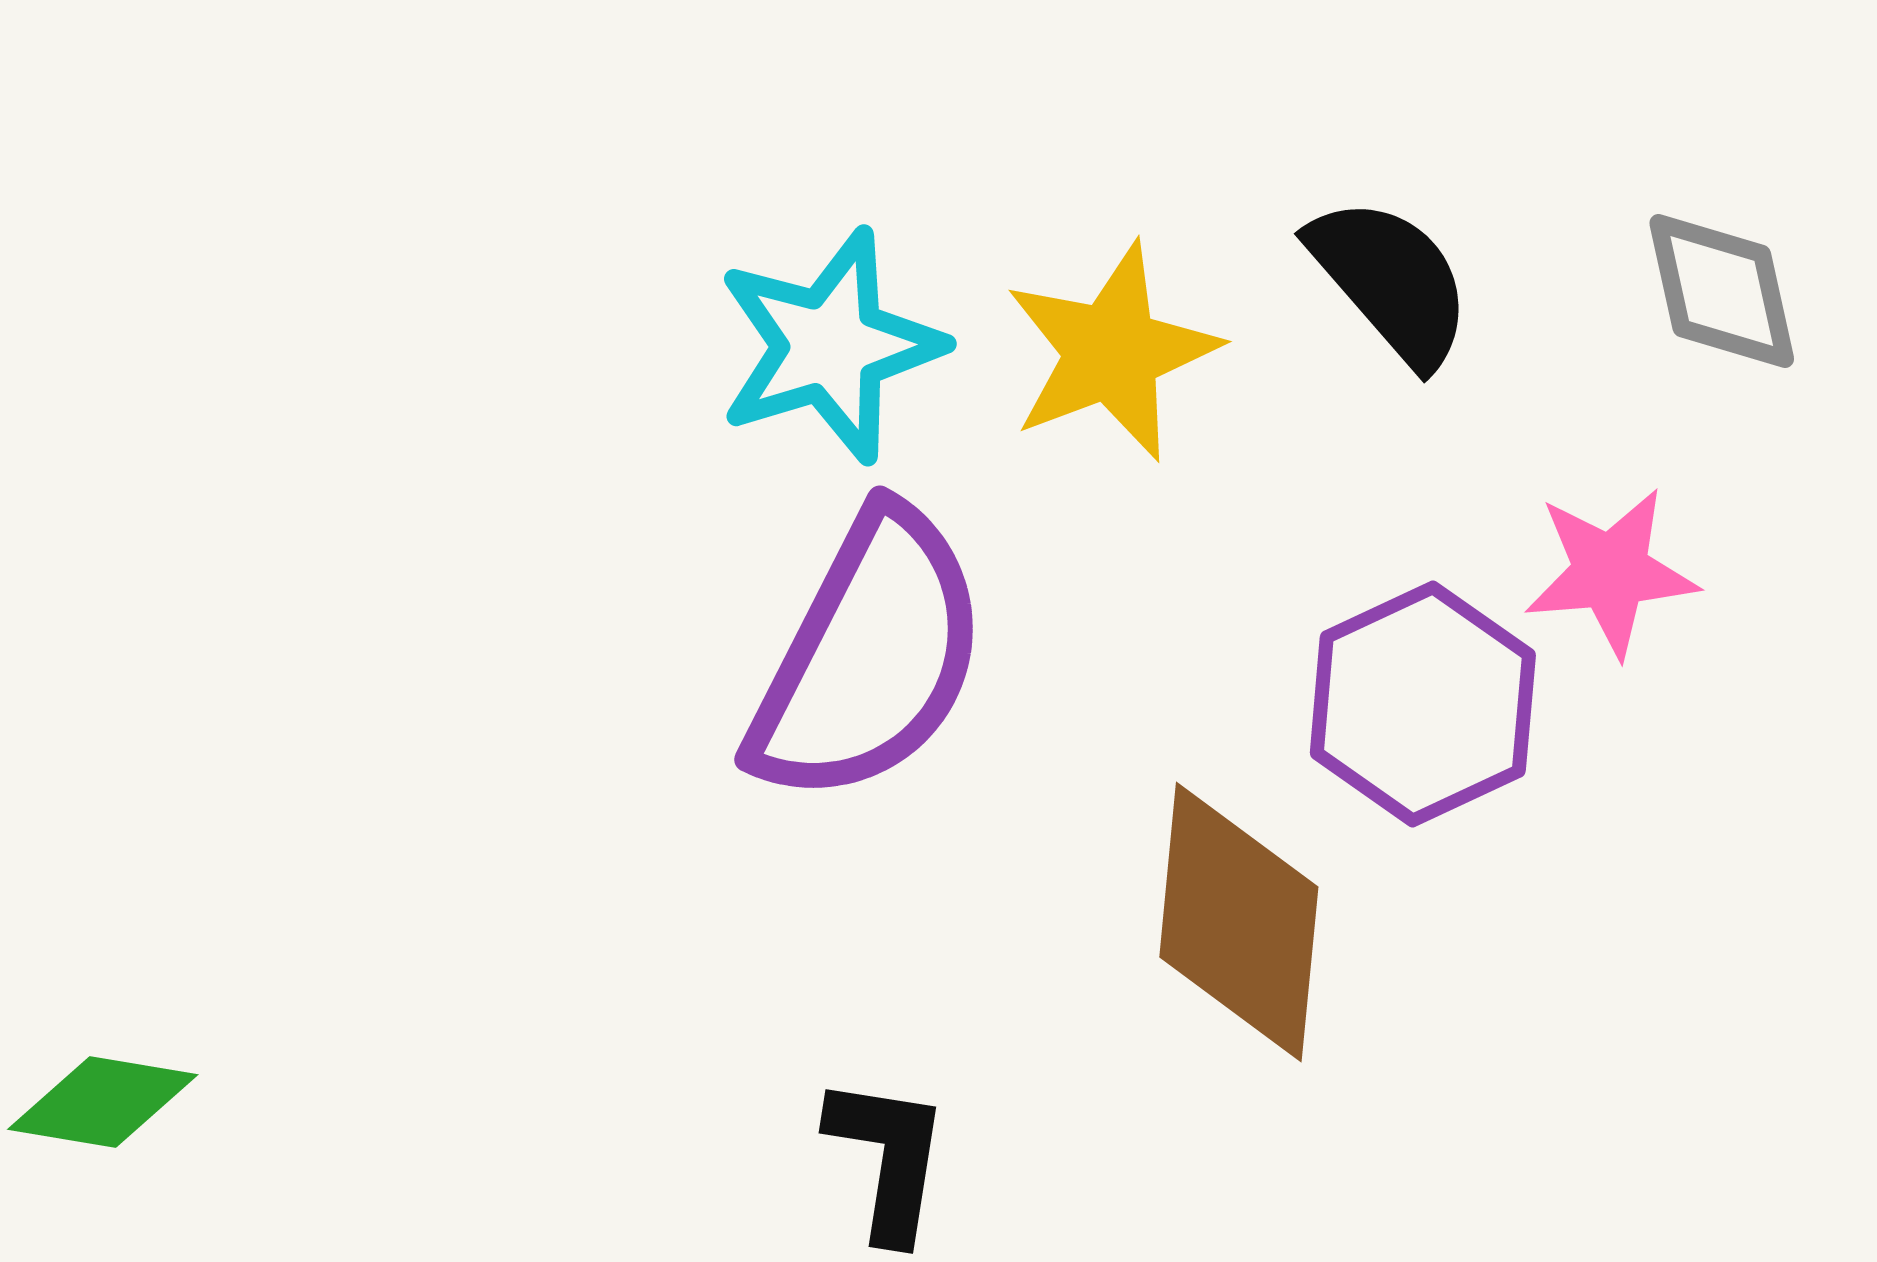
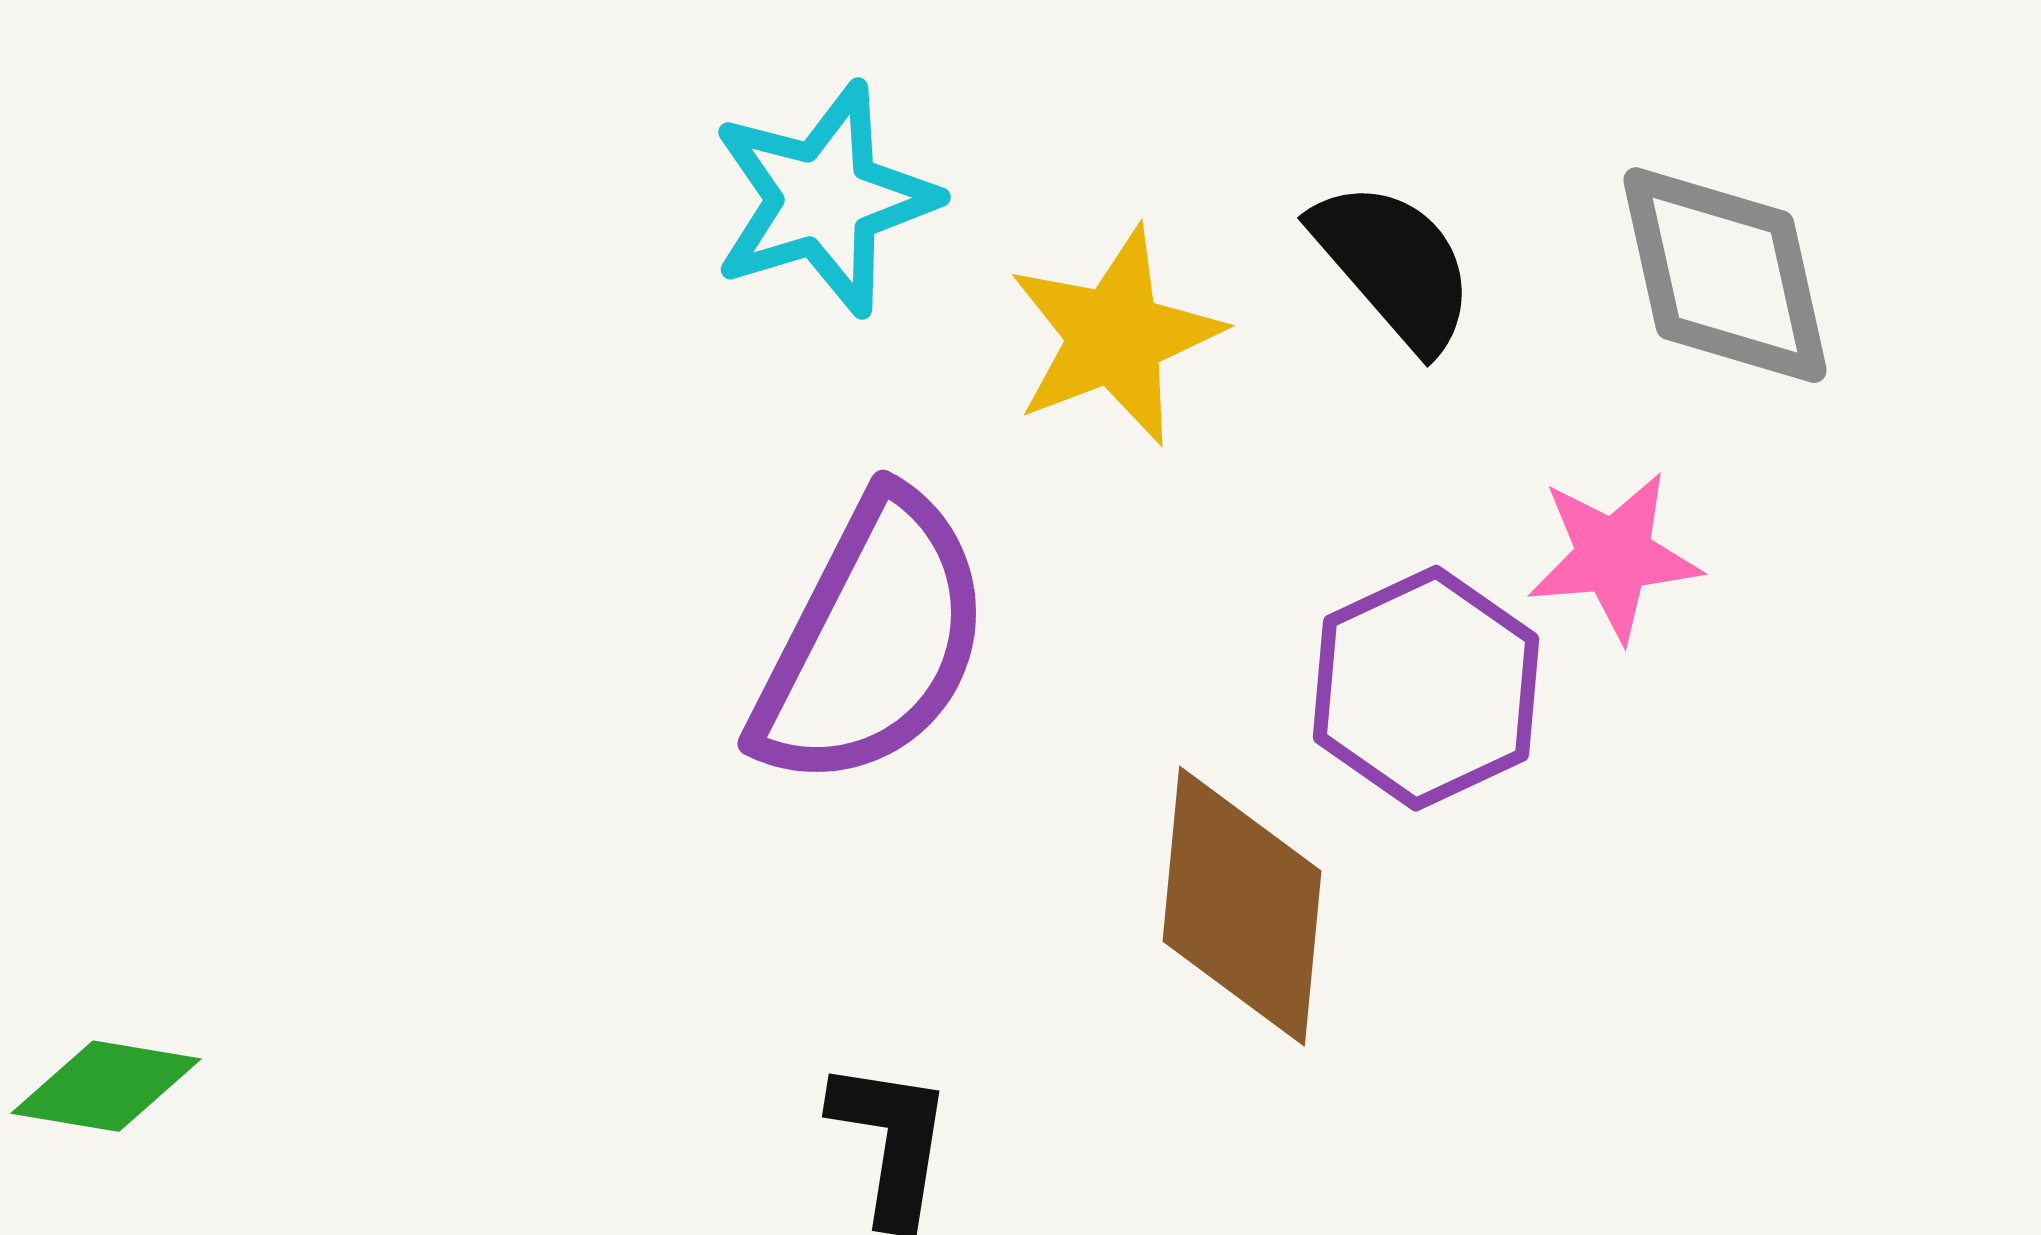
gray diamond: (1722, 291) -> (1725, 275), size x1.4
cyan star: (830, 346) -> (824, 199), moved

